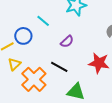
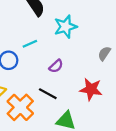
cyan line: (43, 21) -> (30, 44), turned -64

